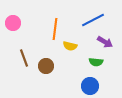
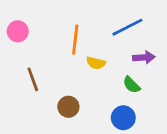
purple arrow: (105, 42) -> (144, 57), turned -35
green semicircle: (96, 62) -> (131, 85), turned 40
brown circle: (46, 66) -> (68, 107), moved

